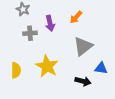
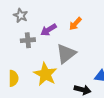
purple arrow: (50, 23) -> (48, 30), turned 70
gray triangle: (83, 46) -> (66, 54), moved

